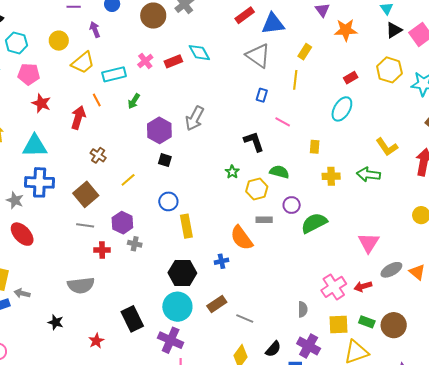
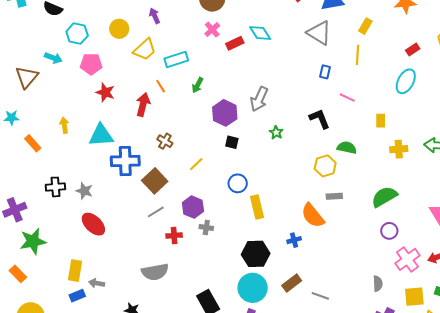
pink cross: (145, 61) -> (212, 30), moved
green star: (232, 172) -> (276, 132), moved
blue cross: (40, 182) -> (125, 161), moved
purple circle: (292, 205) -> (389, 231), moved
gray line: (85, 225) -> (156, 212), turned -36

